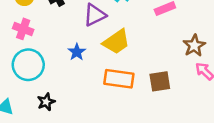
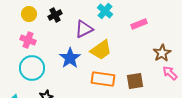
blue star: (77, 52) -> (70, 58), size x1.5

